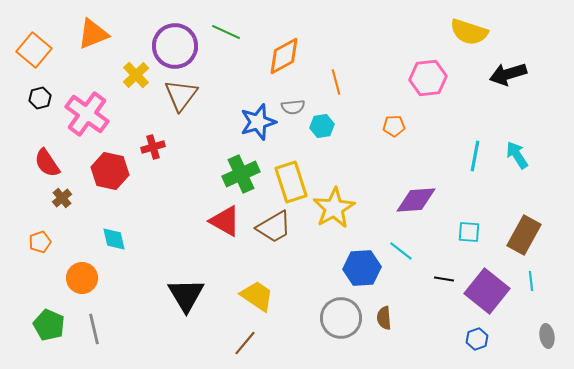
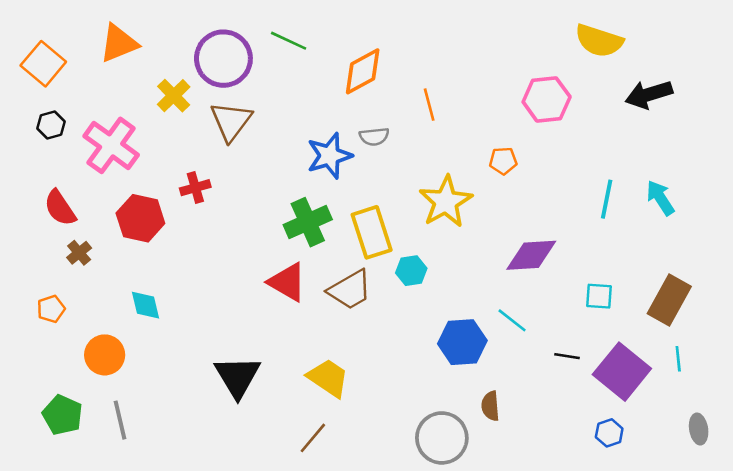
cyan hexagon: (322, 126) -> (411, 271), moved
yellow star: (334, 208) -> (446, 202), moved
gray circle: (341, 318) -> (442, 438), moved

